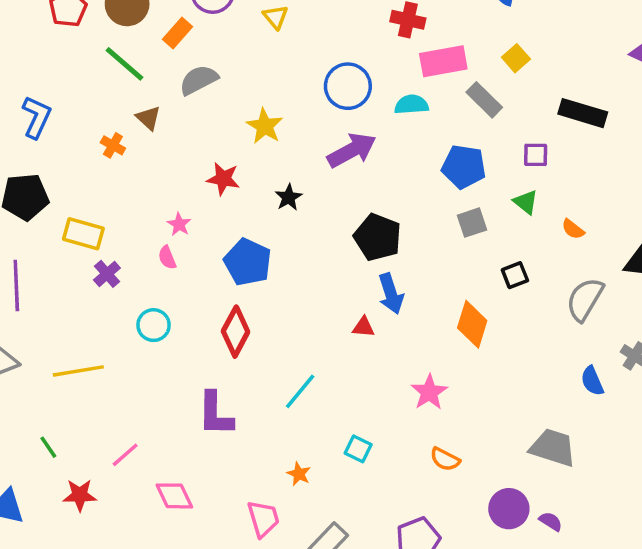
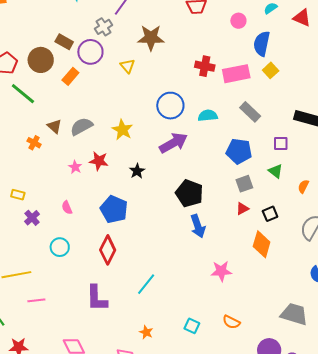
yellow square: (516, 58) -> (271, 70), moved
pink rectangle: (443, 61) -> (236, 74), moved
green line: (124, 64) -> (23, 94), moved
gray semicircle: (199, 80) -> (81, 126), moved
pink star: (179, 224) -> (75, 167), moved
orange semicircle: (573, 229) -> (303, 186), turned 80
yellow rectangle: (83, 234) -> (18, 195), size x0.6
orange diamond: (472, 324) -> (262, 244), moved
red triangle: (363, 327) -> (242, 209), moved, turned -32
pink star: (429, 392) -> (221, 271), moved, turned 30
cyan square: (358, 449) -> (192, 326), moved
pink line: (125, 455) -> (36, 300), moved, turned 36

